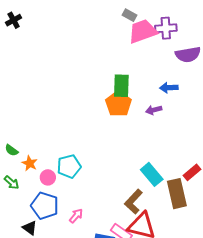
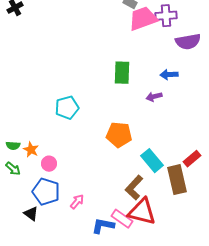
orange pentagon: (118, 104) -> (119, 135), moved, turned -30
green semicircle: (12, 150) -> (13, 146), moved, turned -32
cyan pentagon: (69, 166) -> (67, 108), moved

